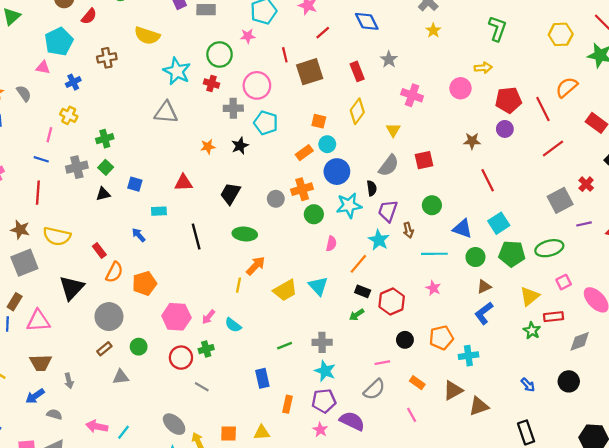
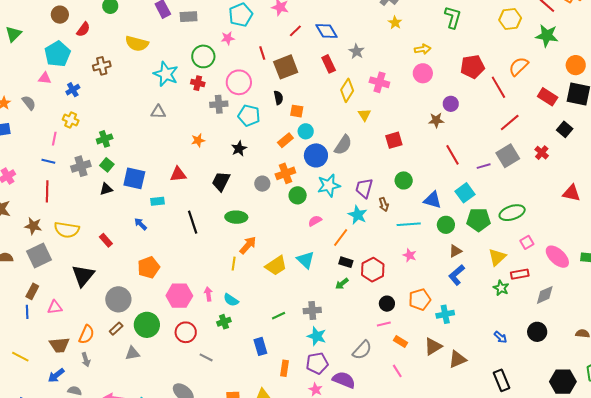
blue diamond: (367, 21) -> (326, 31), moved
yellow arrow: (483, 68) -> (423, 49), moved
red pentagon: (508, 100) -> (472, 67), moved
yellow diamond: (357, 111) -> (347, 90), moved
gray triangle: (166, 112) -> (158, 112), size x0.7
purple circle: (505, 129) -> (451, 104), moved
black star: (240, 146) -> (239, 149), moved
gray semicircle: (389, 166) -> (343, 145), moved
blue square: (135, 184) -> (134, 178), size x1.6
black semicircle: (372, 188) -> (278, 98), moved
gray square: (560, 200) -> (508, 156), moved
purple line: (584, 224) -> (484, 166), moved
pink semicircle: (331, 244) -> (315, 221), turned -128
orange semicircle: (114, 272) -> (86, 334), moved
pink arrow: (209, 317) -> (208, 294), turned 136
pink triangle: (38, 321) -> (55, 307), size x0.7
green circle: (139, 347) -> (147, 325), size x1.6
green cross: (206, 349) -> (224, 322), moved
pink line: (382, 363) -> (384, 324), moved

